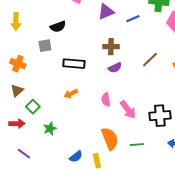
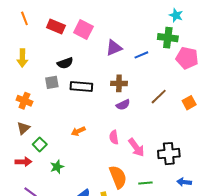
black rectangle: (74, 64) -> (81, 86), moved

